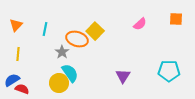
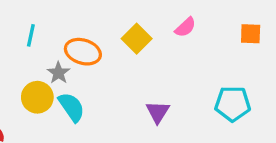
orange square: (176, 19) -> (251, 34), moved
yellow square: (95, 31) -> (137, 39), moved
yellow circle: (59, 83) -> (37, 97), moved

